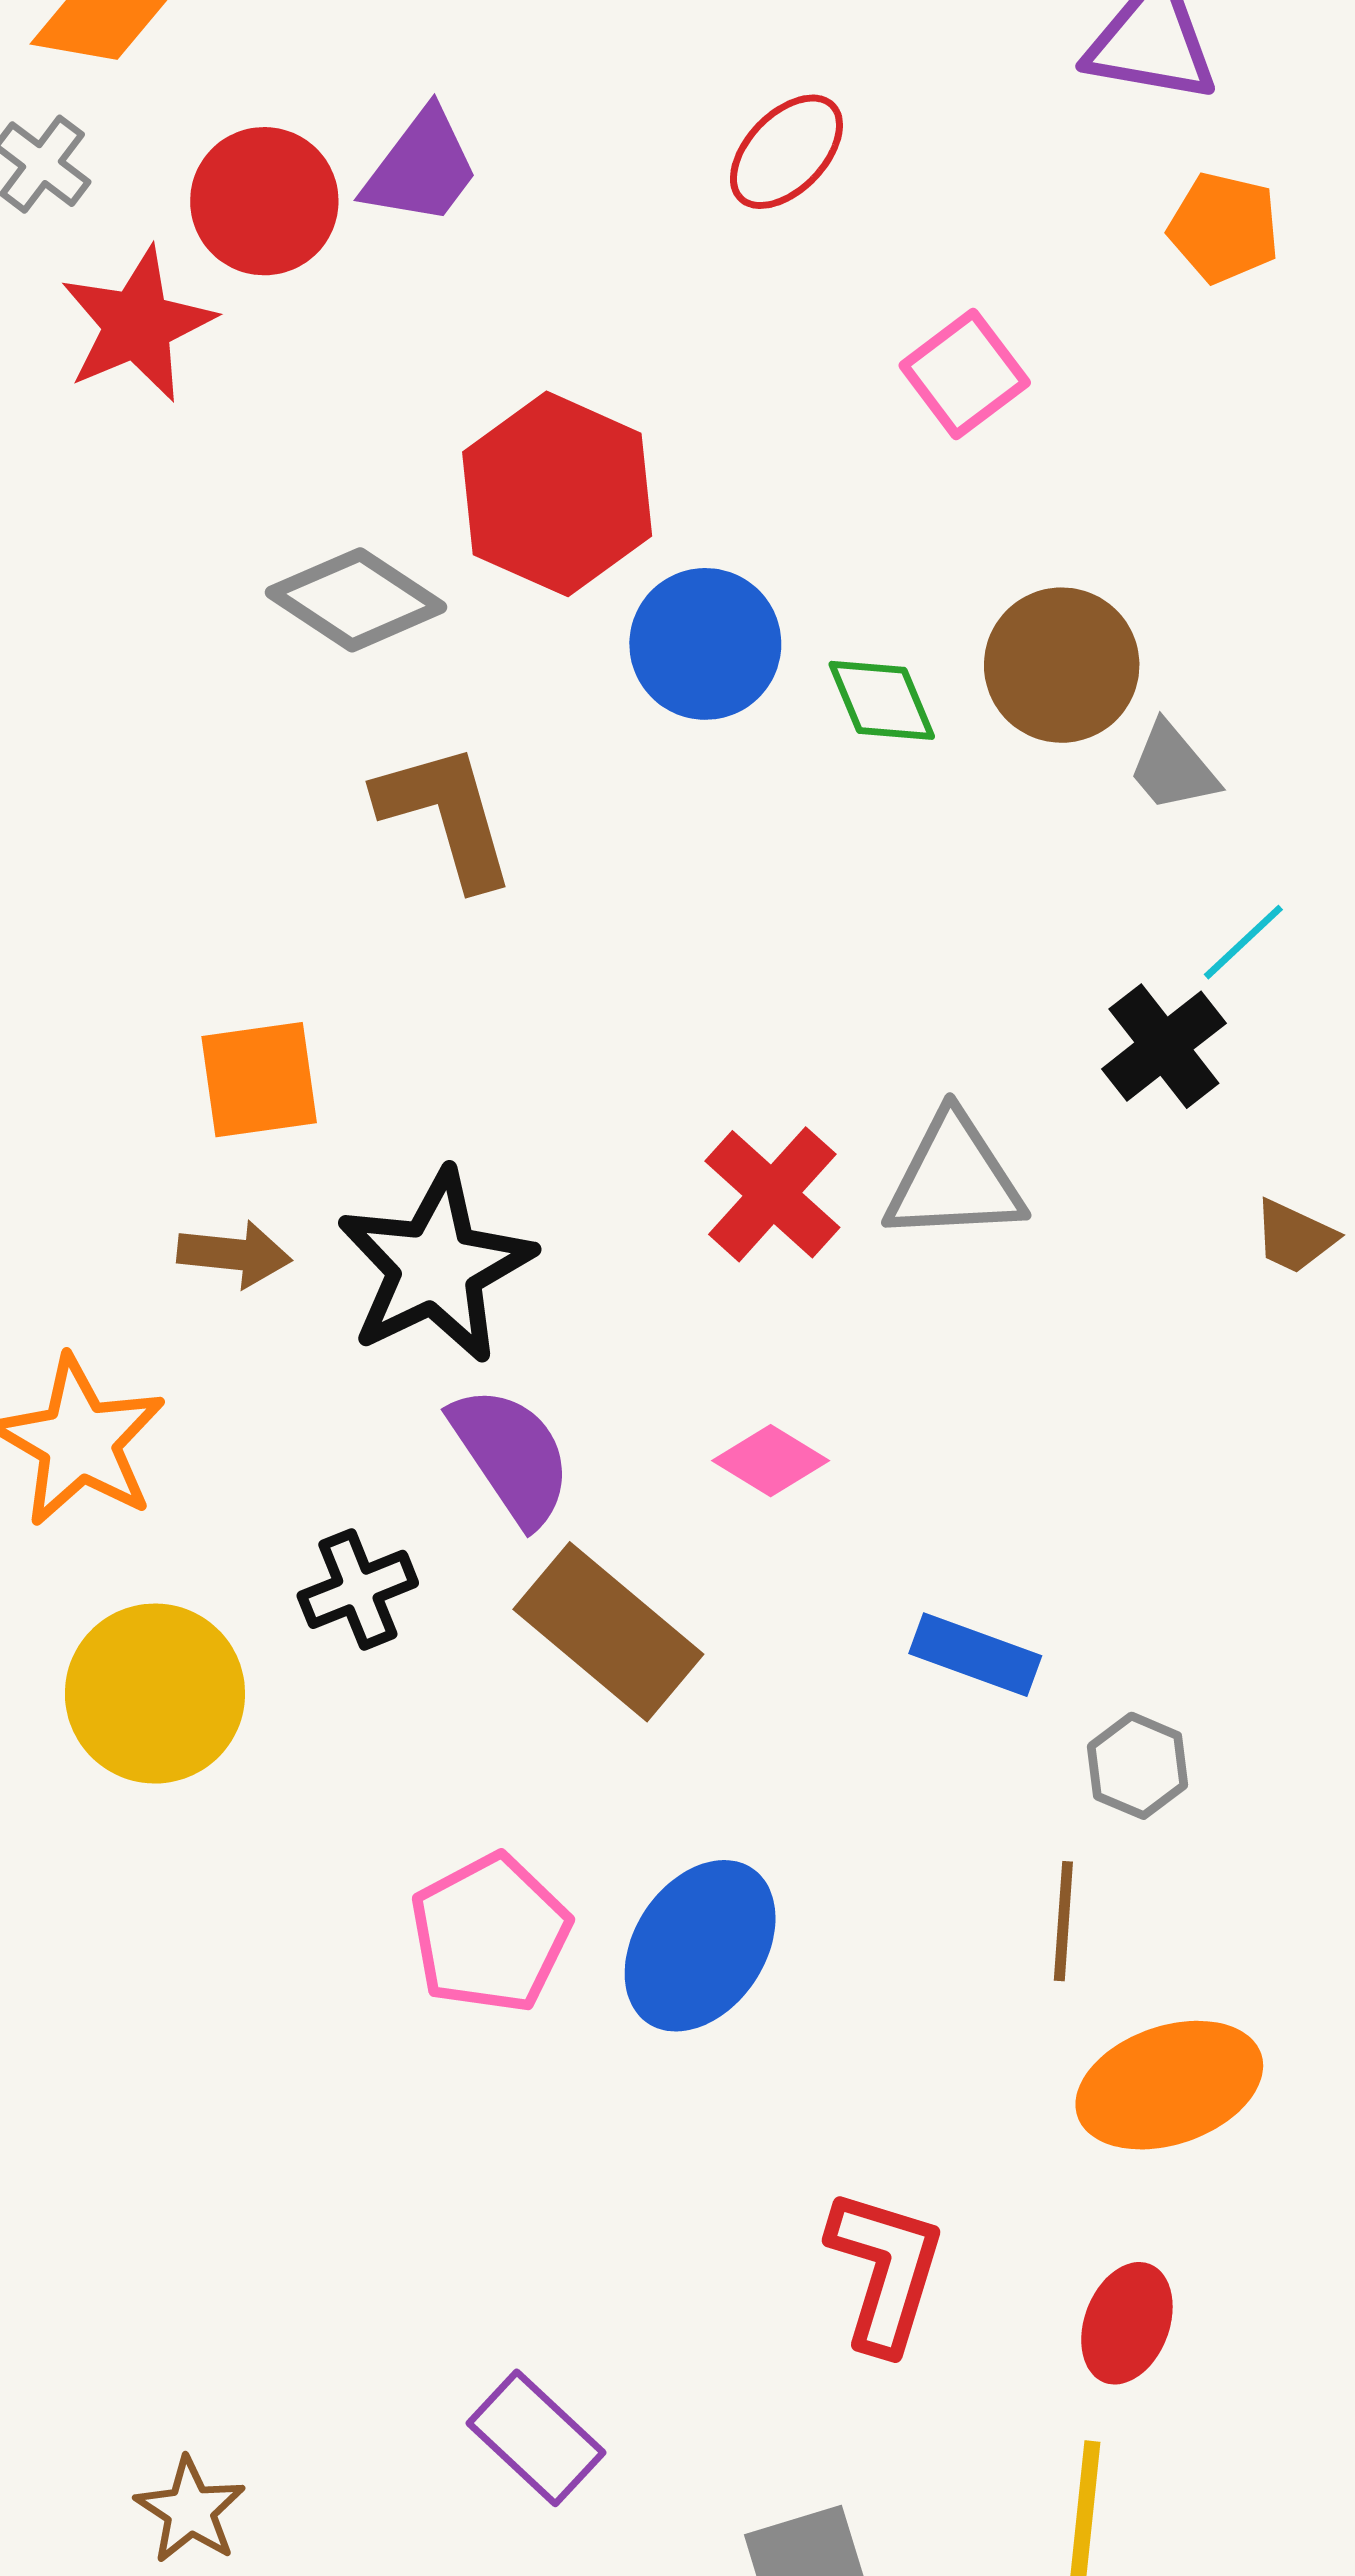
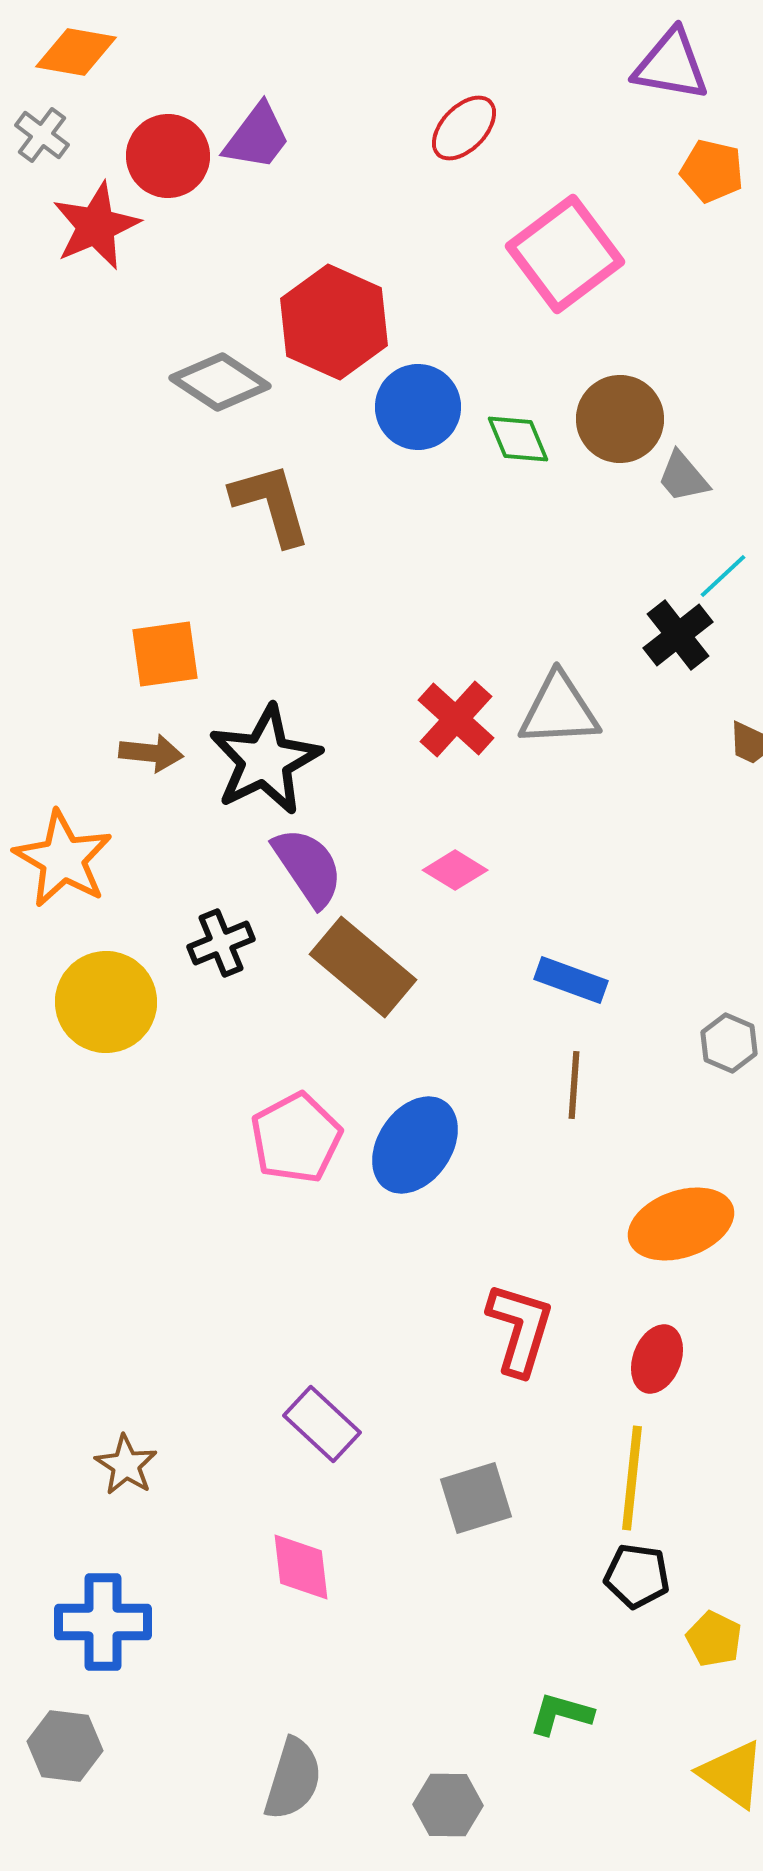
pink square: (965, 374) -> (565, 254), size x1.6
gray hexagon: (1138, 1766) -> (729, 1043), moved
brown line: (1063, 1921) -> (574, 1085), moved

